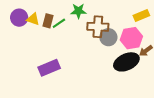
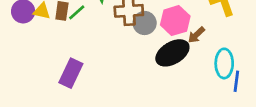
purple rectangle: (49, 68) -> (71, 73), turned -35

